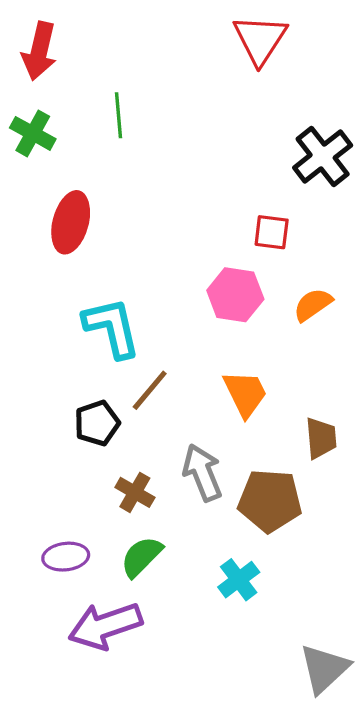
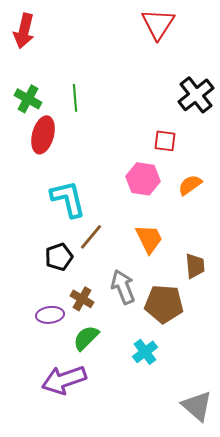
green line: (118, 115) -> (75, 98), moved
green cross: (33, 133) -> (28, 99), moved
purple ellipse: (66, 557) -> (50, 315), moved
gray triangle: (324, 669) -> (197, 406), turned -36

